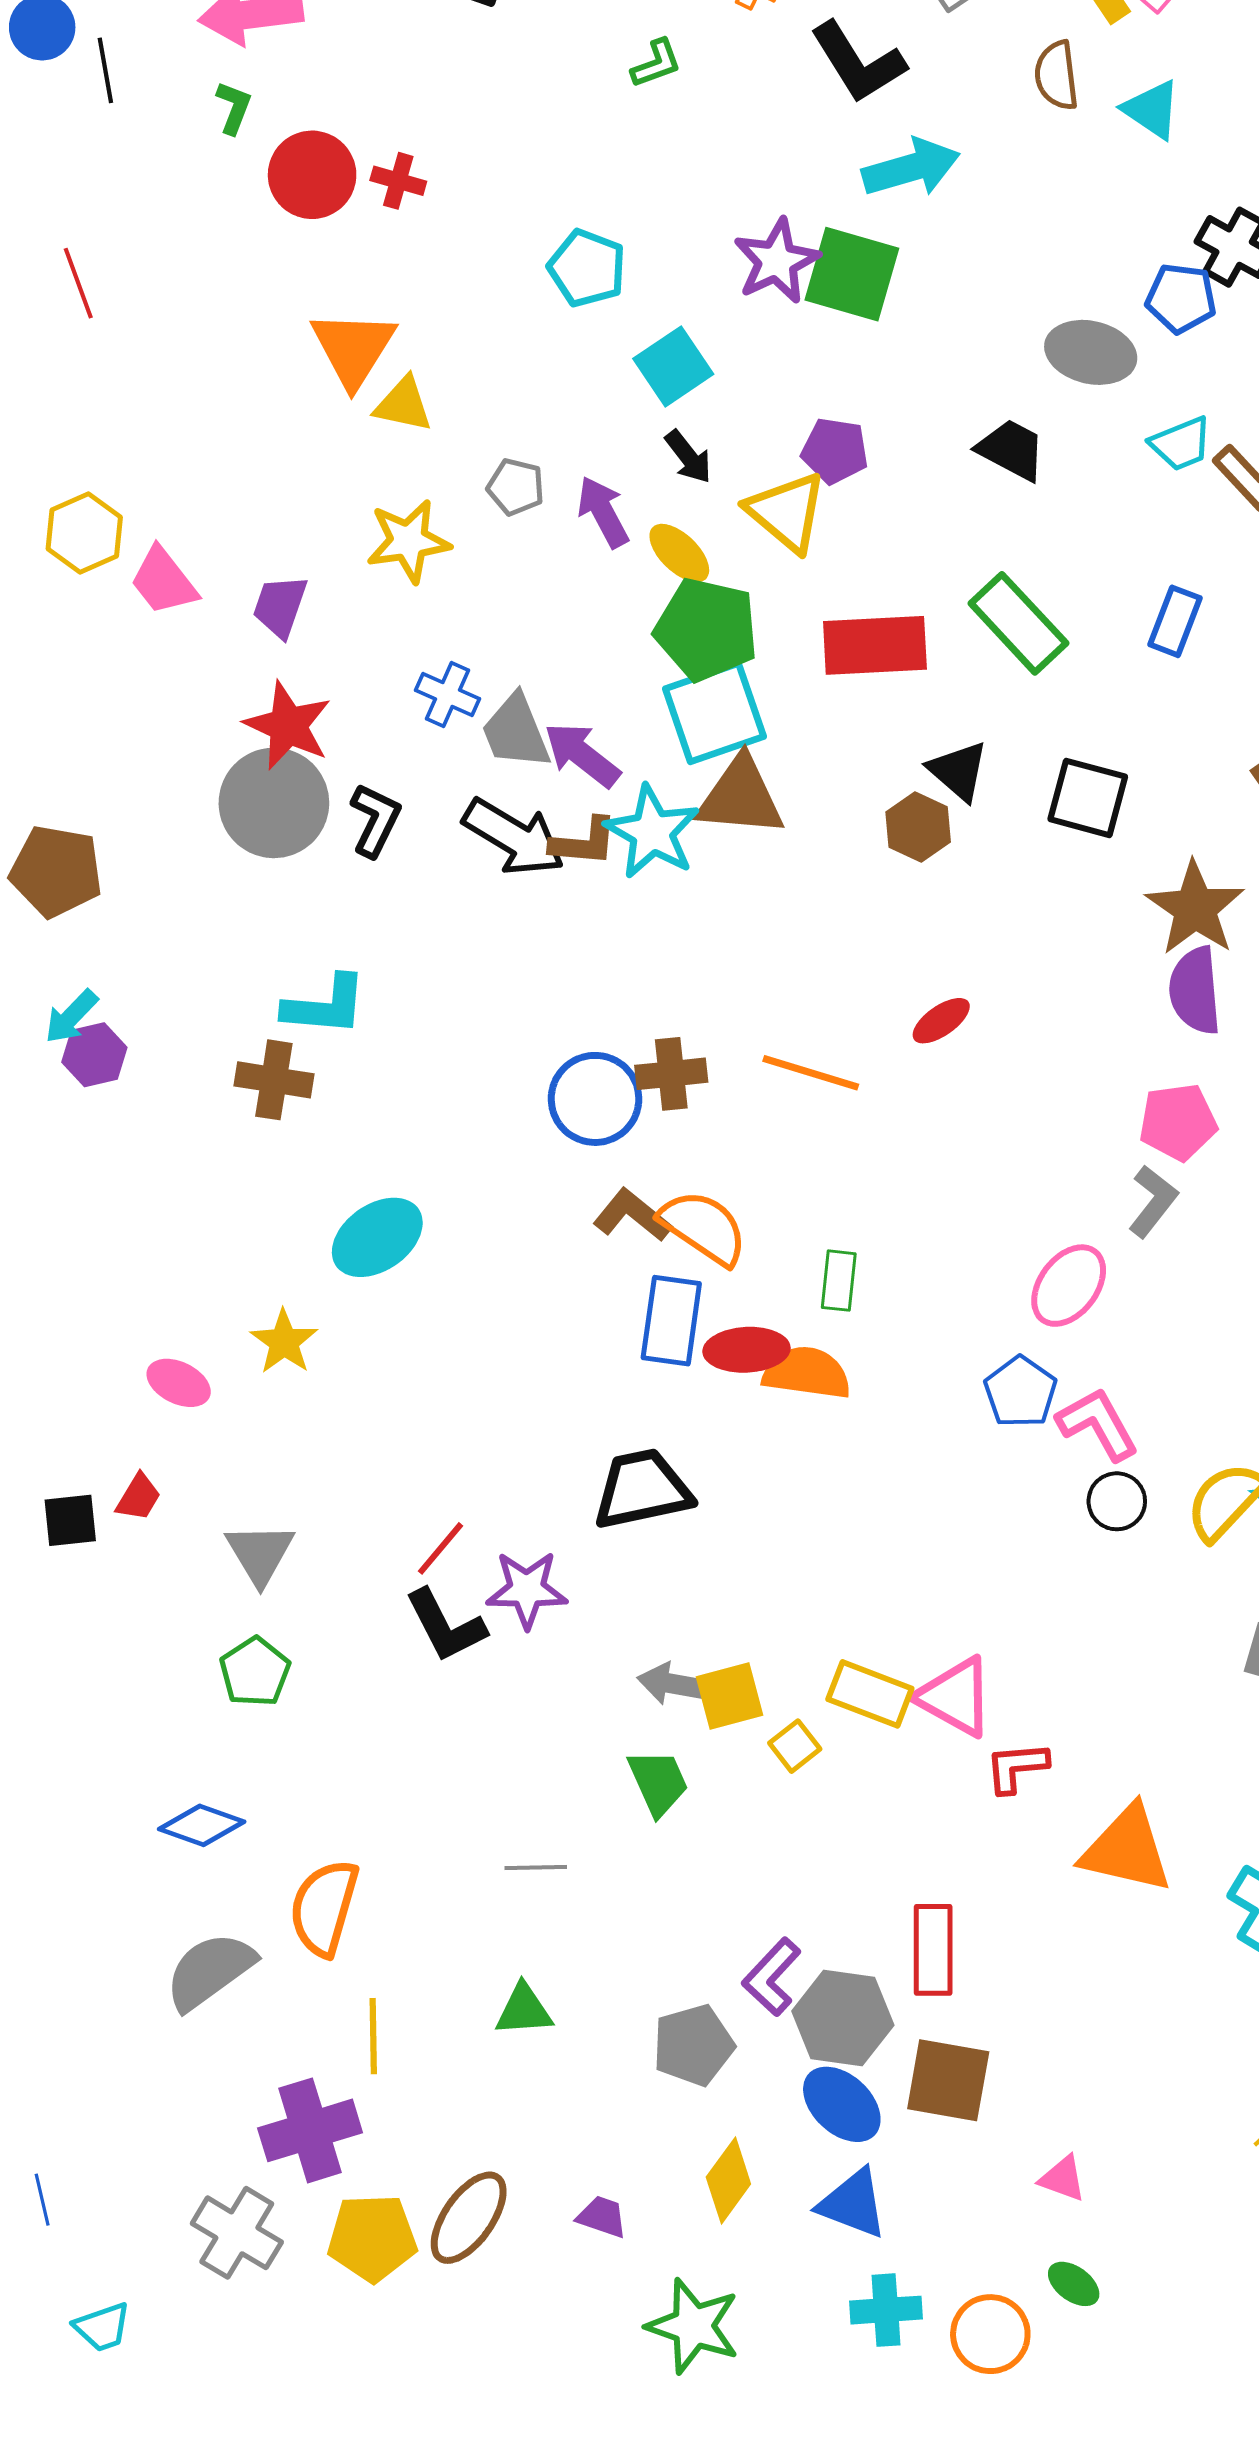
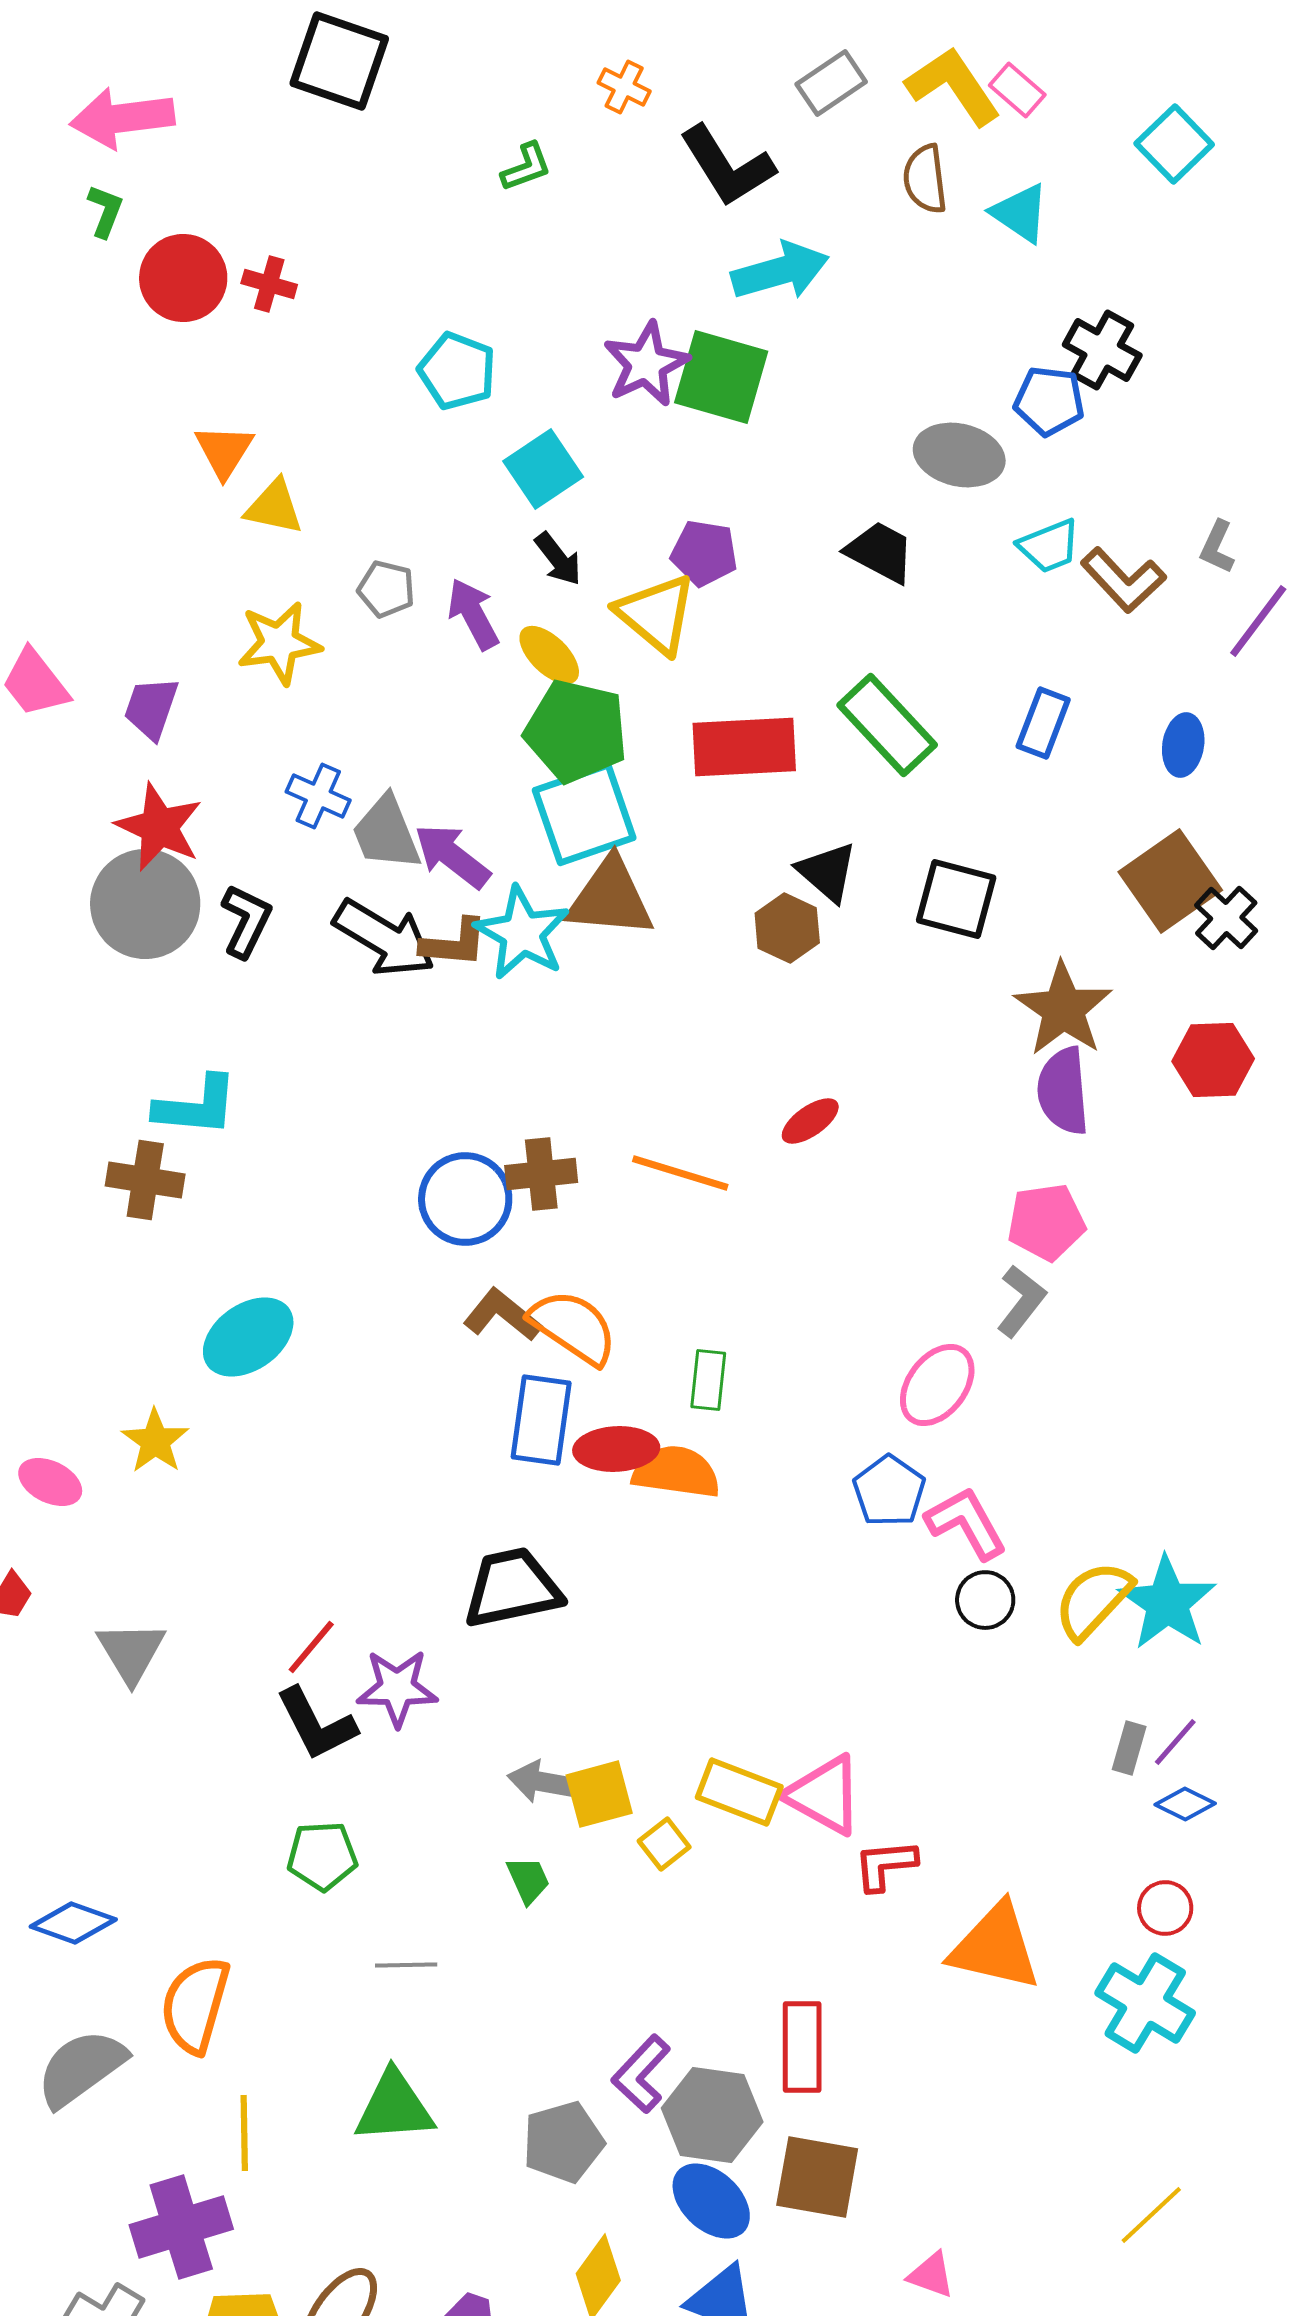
orange triangle: (353, 348) -> (224, 451), size x0.7
green pentagon: (255, 1672) -> (322, 1856), moved, turned 30
green trapezoid: (658, 1782) -> (528, 1880), size x0.7
green triangle: (524, 2010) -> (394, 2107), size x1.4

